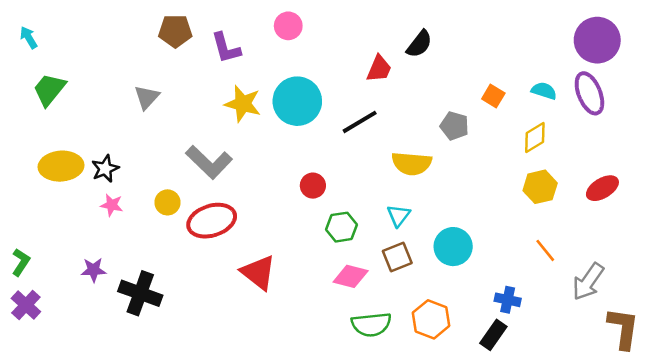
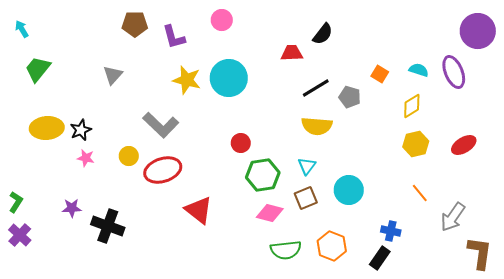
purple circle: (597, 40) -> (478, 31), moved
red trapezoid: (379, 69) -> (292, 53), turned -115
black line: (360, 122) -> (316, 88), moved
green hexagon: (341, 227) -> (263, 175), size x1.4

